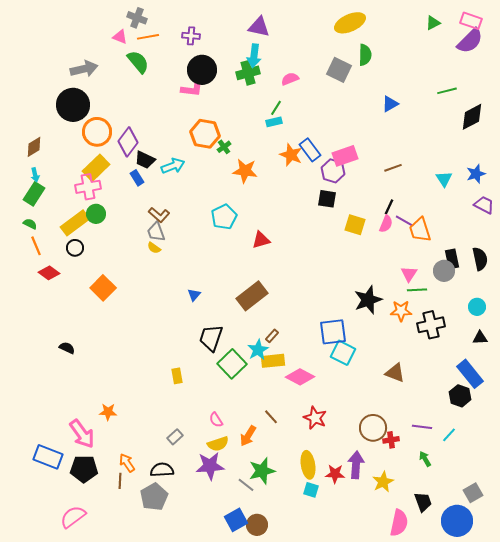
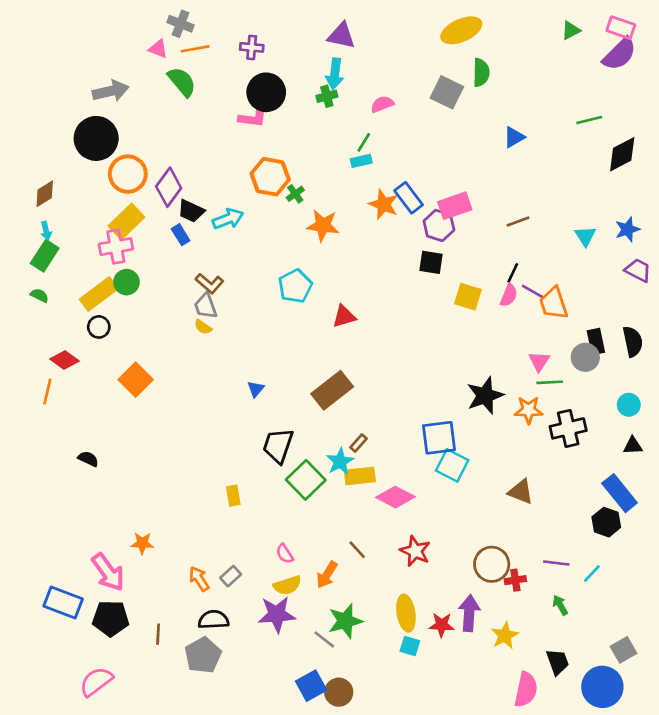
green cross: (248, 73) -> (327, 96), size x0.7
orange line: (36, 246) -> (47, 392), moved, turned 36
orange arrow: (127, 463) -> (199, 579), moved

